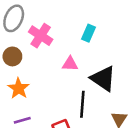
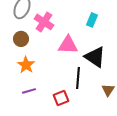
cyan rectangle: (89, 33) -> (92, 20), moved
pink triangle: (70, 64) -> (68, 45), size x1.5

